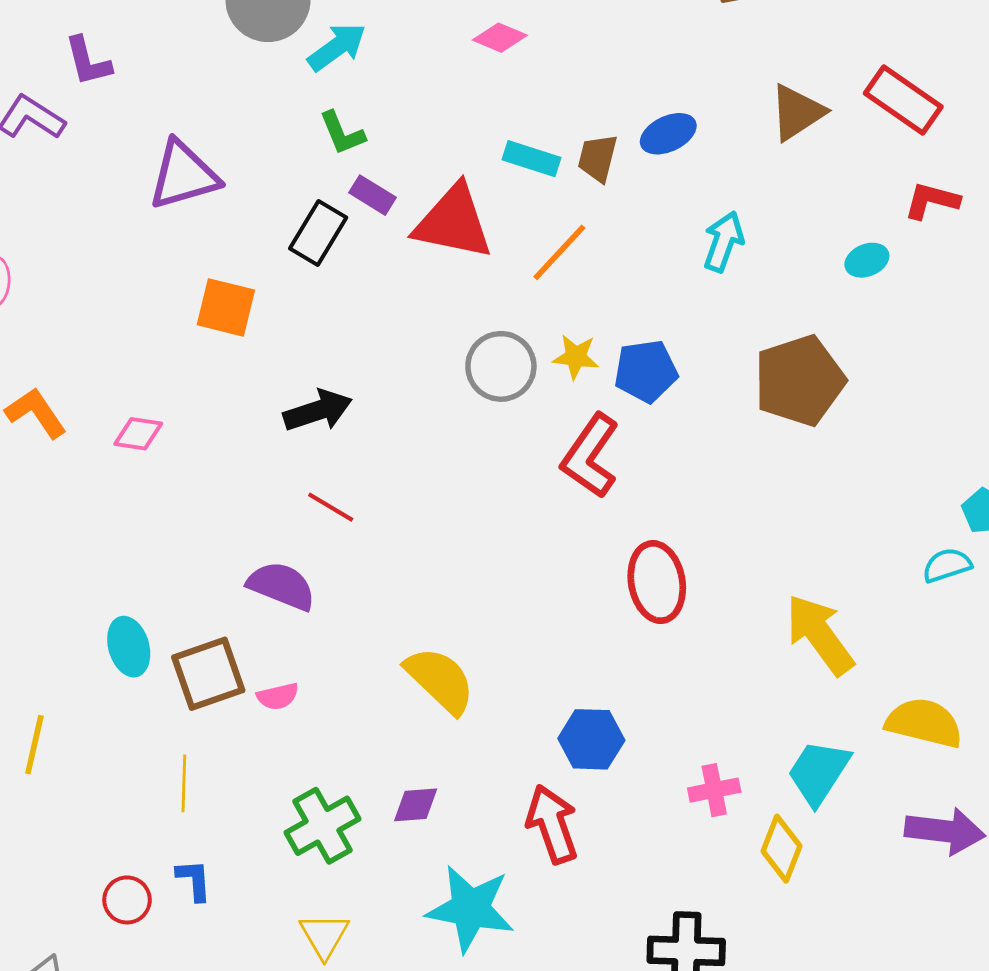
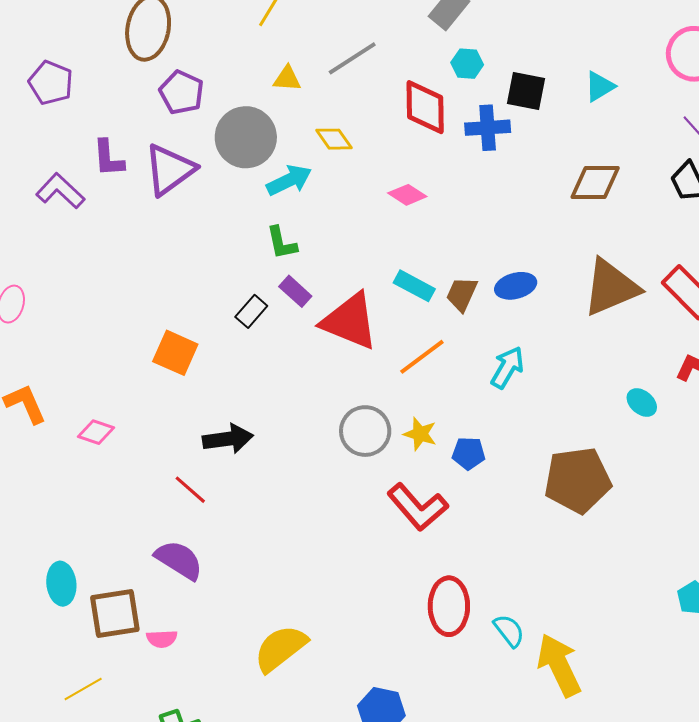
brown triangle: (797, 112) -> (611, 287), size x1.4
purple triangle: (184, 175) -> (170, 170), moved, turned -30
black rectangle: (318, 233) -> (251, 311), size x0.7
cyan arrow: (723, 242) -> (507, 367), moved
cyan ellipse: (867, 260) -> (642, 403), turned 52
blue pentagon: (646, 371) -> (469, 453), size x0.7
red L-shape: (590, 456) -> (418, 507), turned -86
red line: (331, 507) -> (190, 490), moved
cyan semicircle: (947, 565) -> (509, 631), moved, turned 60
yellow semicircle: (440, 680) -> (280, 648), turned -92
yellow line: (184, 783) -> (83, 689), turned 48

